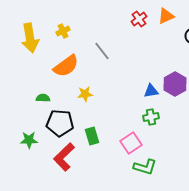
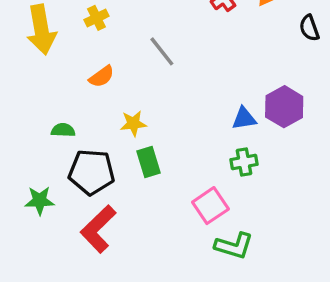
orange semicircle: (66, 66) -> (102, 77), size x0.6
green rectangle: (92, 136) -> (148, 162), moved

